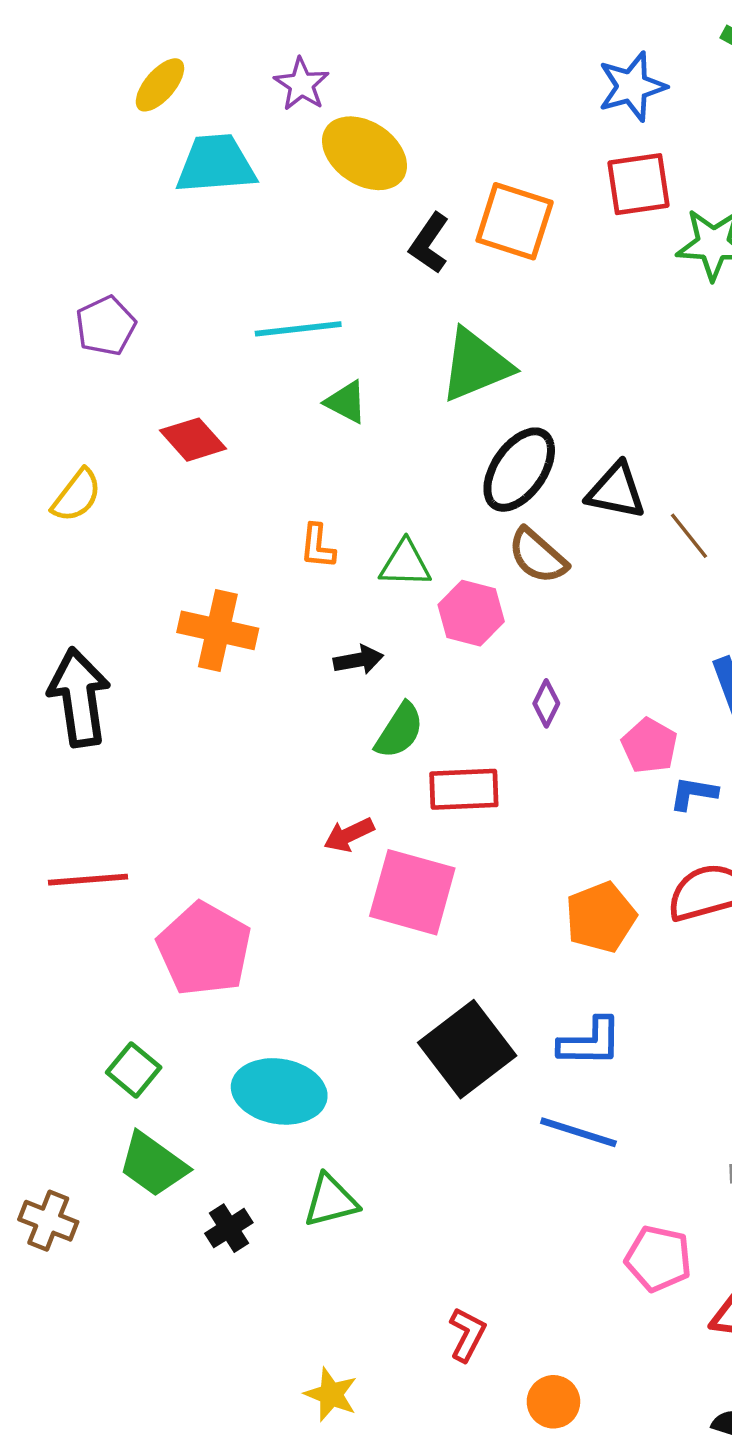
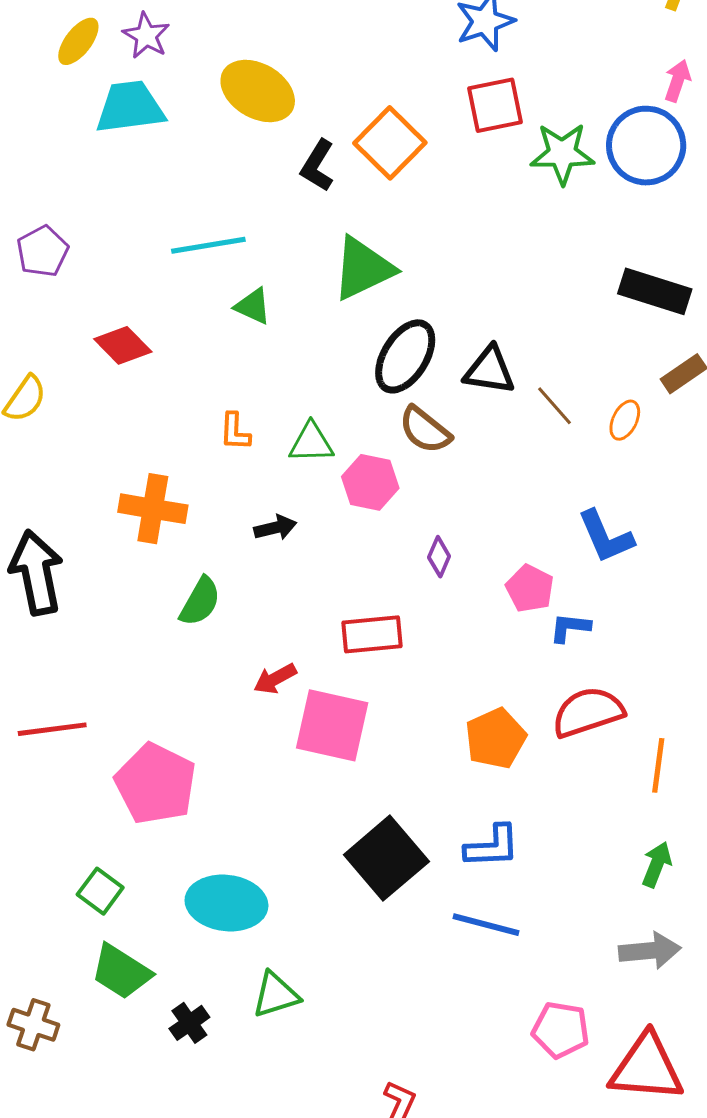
purple star: (301, 84) -> (146, 36), moved
orange square: (515, 221) -> (390, 143), turned 30
green semicircle: (399, 731) -> (200, 602), moved

